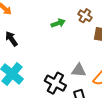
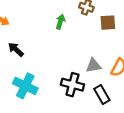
green arrow: (58, 23) -> (60, 22), turned -40

